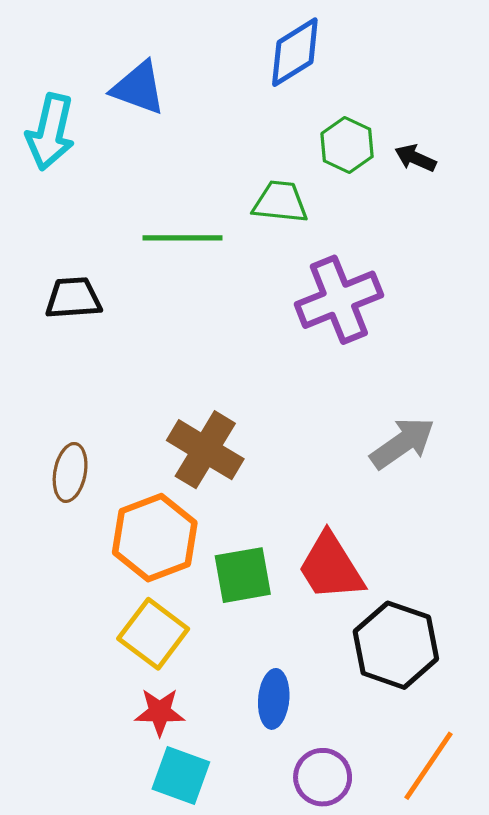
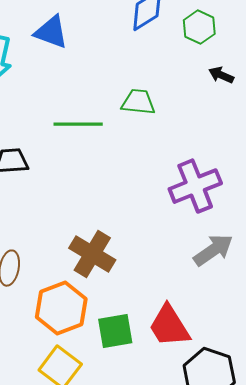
green hexagon: (347, 145) -> (199, 27), moved
purple cross: (339, 300) -> (195, 186), moved

